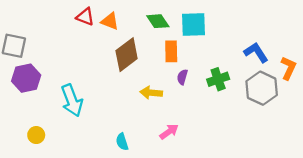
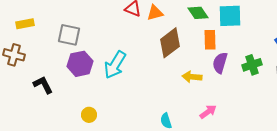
orange triangle: (110, 21) -> (155, 13), turned -36
purple semicircle: (182, 77) -> (220, 63), size x1.5
cyan arrow: (72, 100) -> (115, 65), moved, turned 52

